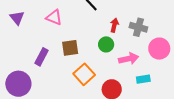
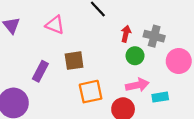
green circle: (106, 44) -> (135, 56), moved
pink arrow: (129, 59) -> (137, 85), moved
orange square: (84, 74) -> (91, 92), turned 30

